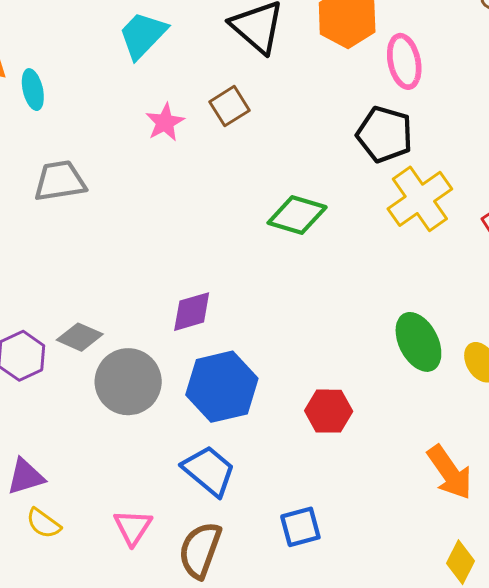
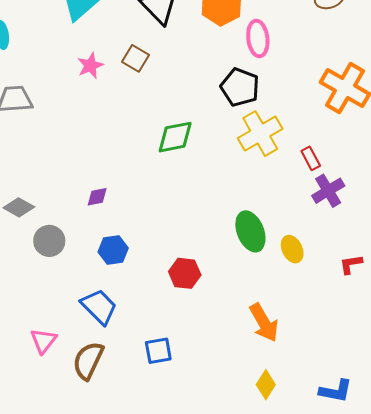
brown square: (229, 106) -> (135, 58), turned -32
green diamond: (297, 215) -> (175, 137), turned -33
purple diamond: (192, 312) -> (97, 197), size x0.7
gray circle: (128, 382) -> (49, 241), size x0.7
blue hexagon: (222, 387) -> (113, 250), size x0.6

